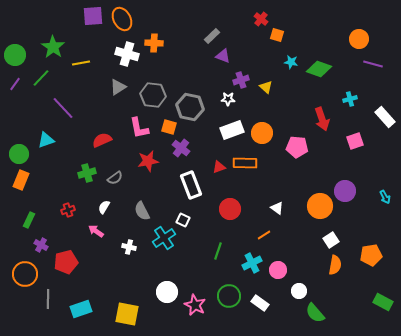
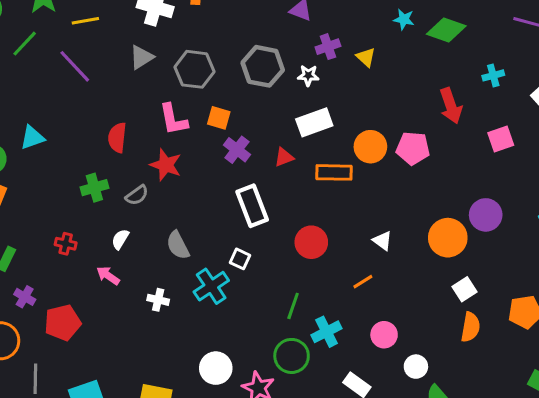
gray hexagon: (190, 107) -> (263, 66), moved
purple line: (63, 108) -> (75, 66), moved
orange circle: (262, 133) -> (370, 147), moved
red semicircle: (102, 140) -> (117, 138), turned -60
red star: (148, 161) -> (166, 165), moved, turned 30
red triangle: (219, 167) -> (284, 157), moved
red cross: (68, 210) -> (66, 244), turned 32
cyan cross: (252, 263) -> (326, 332), moved
green circle: (229, 296) -> (292, 356), moved

